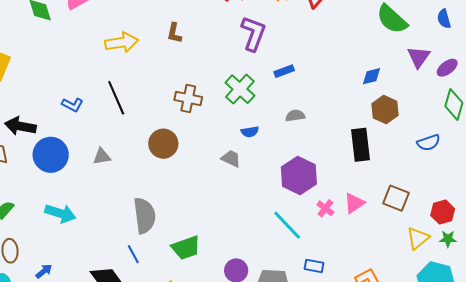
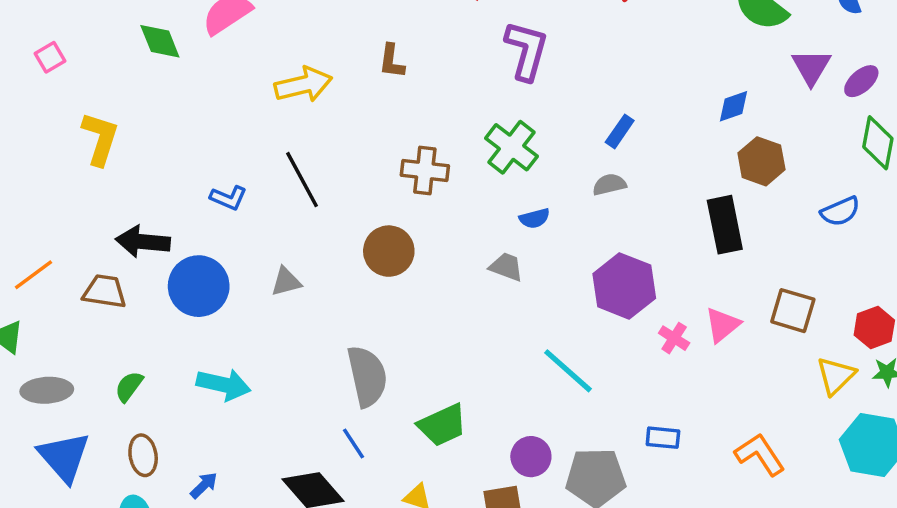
blue rectangle: (284, 71) -> (620, 131), moved, turned -30
cyan line: (287, 225) -> (568, 371), moved

